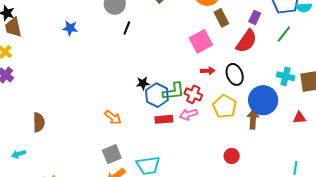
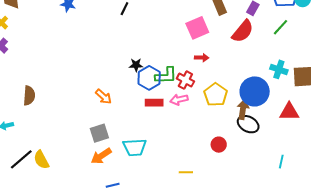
black ellipse: (235, 74) -> (248, 124), moved, turned -45
red triangle: (299, 118) -> (289, 112), size x1.5

